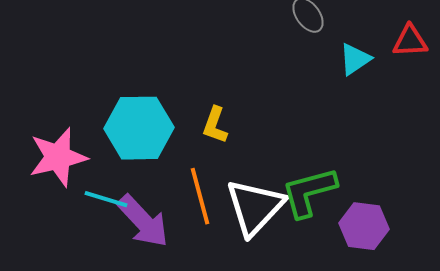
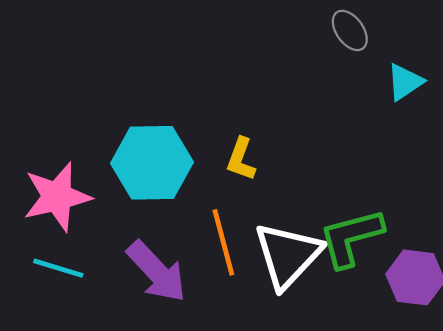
cyan line: (106, 199) -> (58, 268), moved

